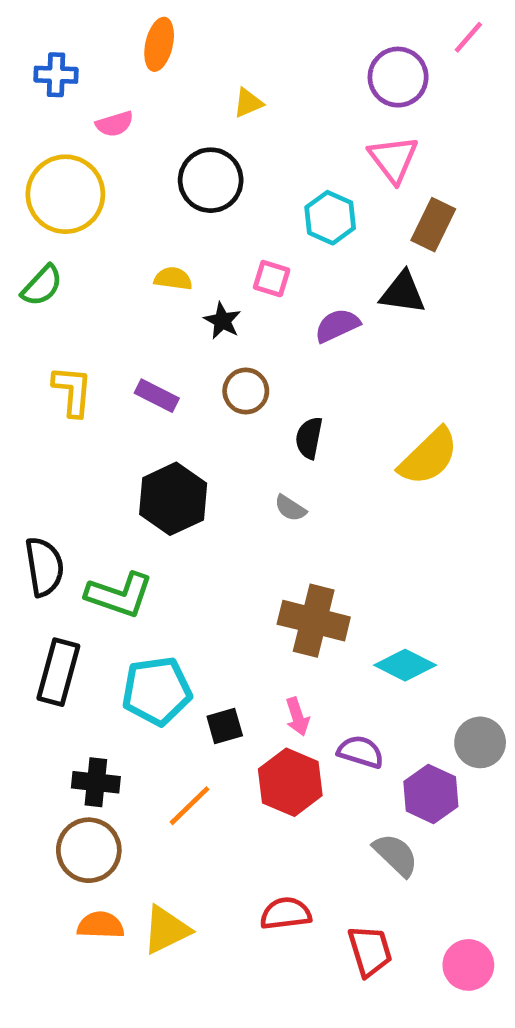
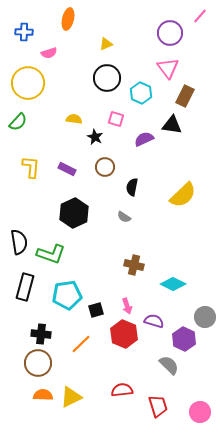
black circle: (211, 180) -> (107, 78), moved
brown cross: (314, 621) -> (134, 265), size x0.7

